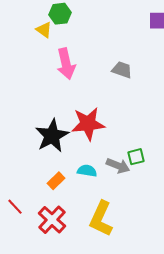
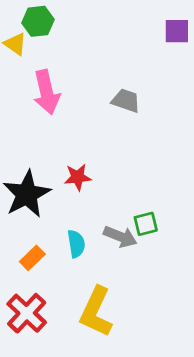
red star: (88, 124) -> (78, 177), size x0.6
cyan semicircle: (87, 171) -> (76, 244), turned 72

